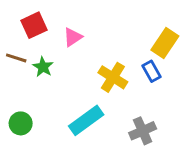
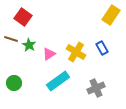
red square: (34, 25) -> (23, 17), turned -30
pink triangle: (73, 37) -> (49, 54), moved
yellow rectangle: (165, 43) -> (111, 15), moved

